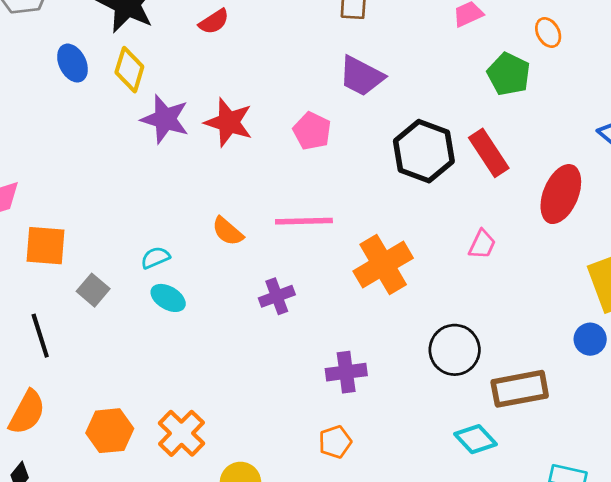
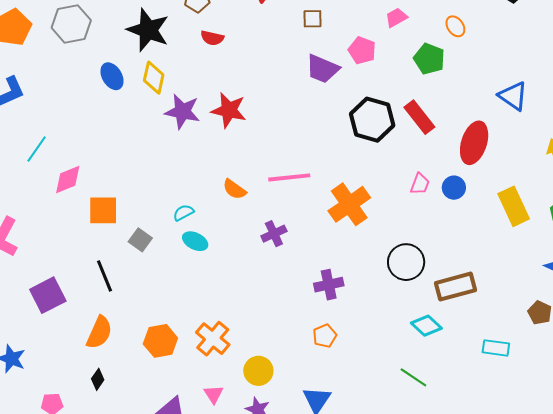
red semicircle: (214, 22) -> (212, 38), turned 50
pink pentagon: (312, 131) -> (362, 50), moved
blue circle: (590, 339) -> (454, 188), moved

